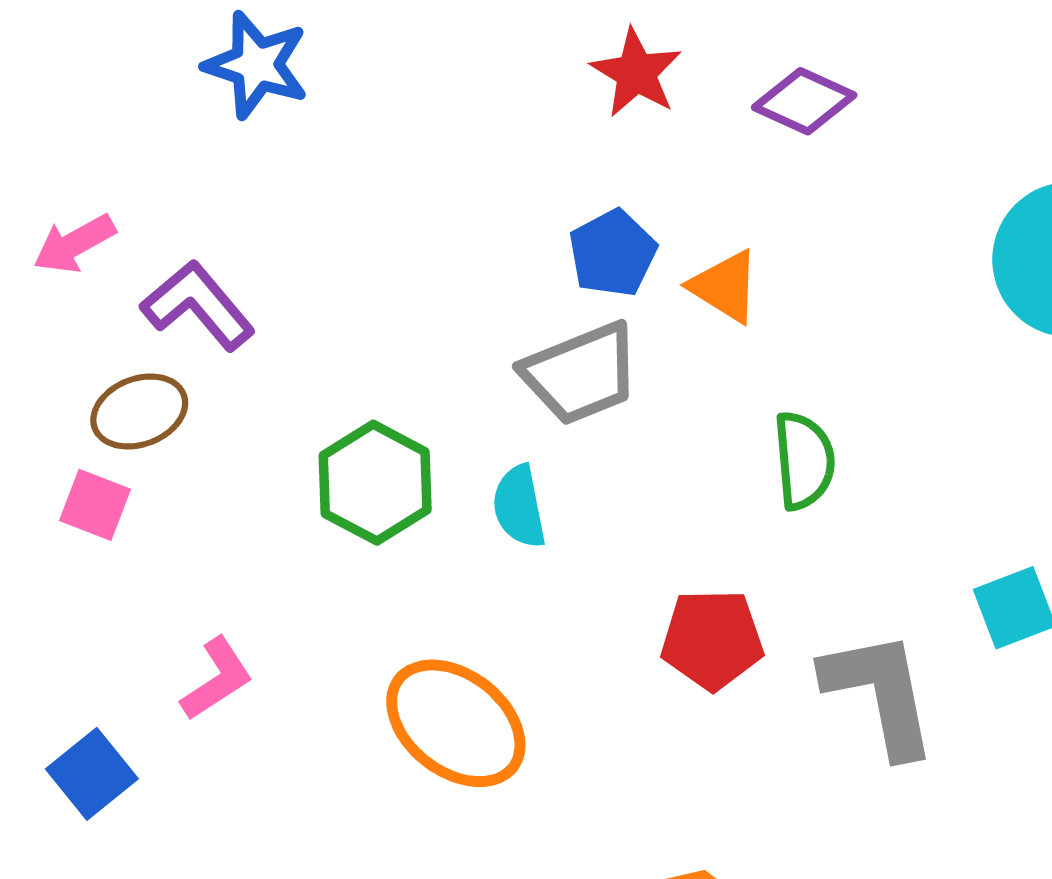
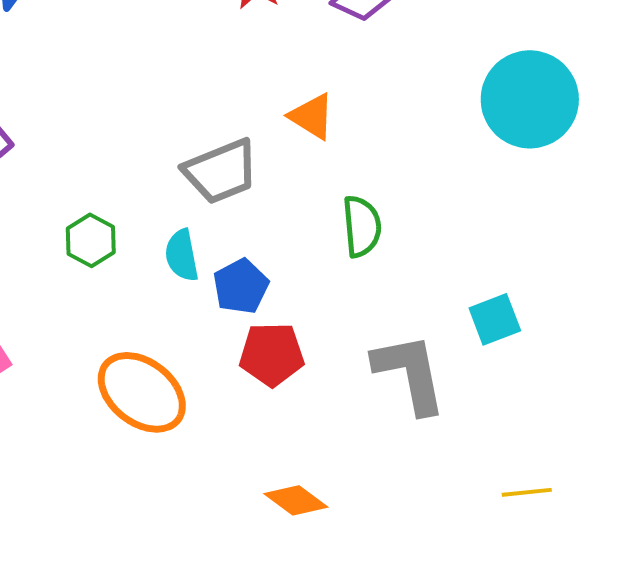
blue pentagon: (613, 253) -> (241, 286), moved
green hexagon: (375, 483) -> (91, 240), size x0.7
red pentagon: (712, 639) -> (272, 354), moved

